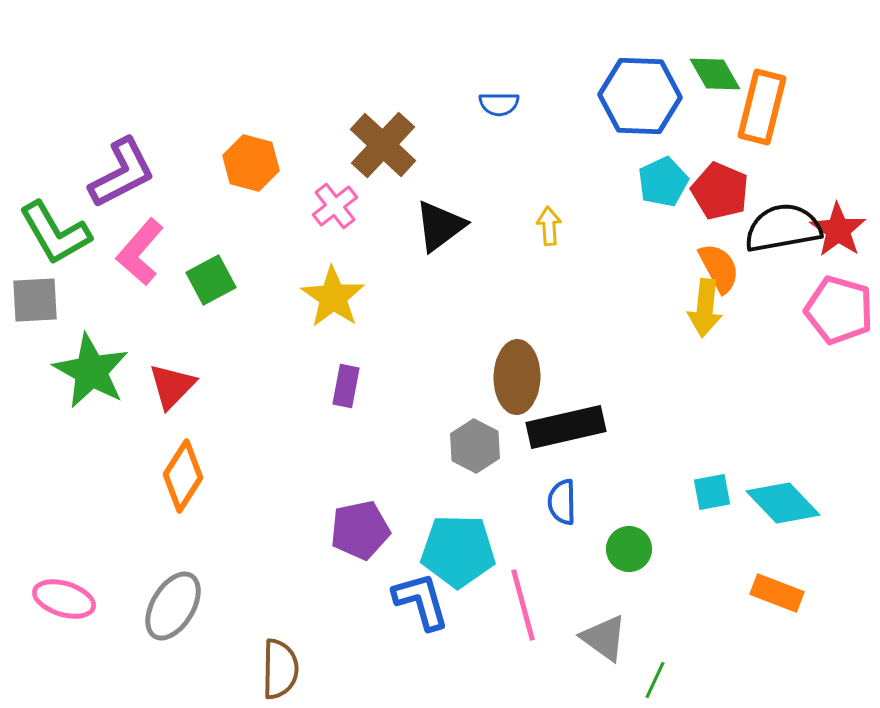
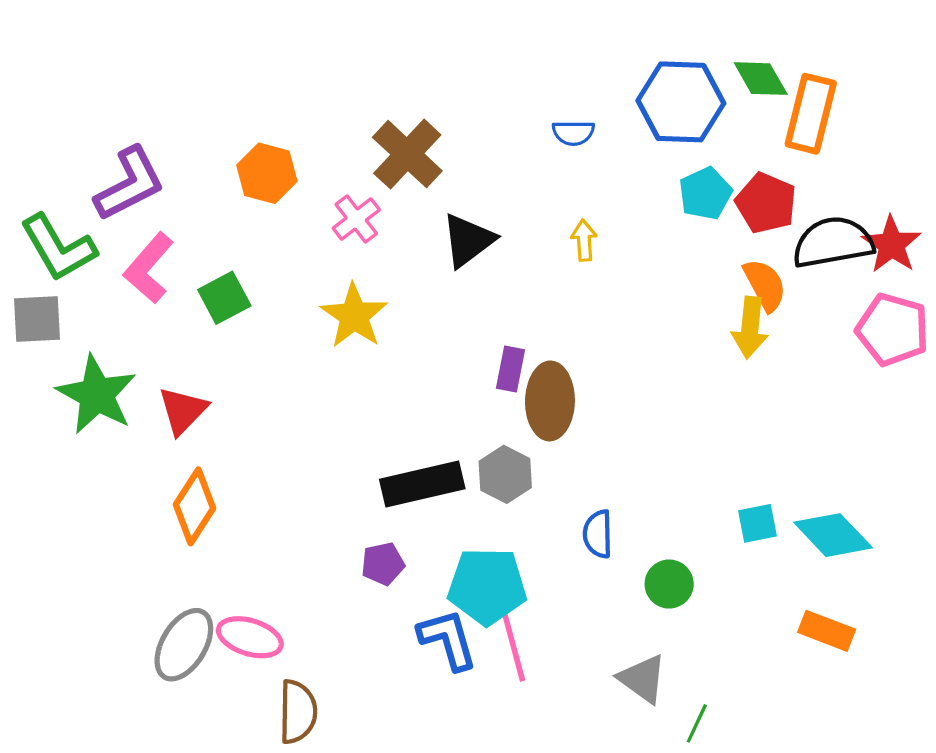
blue semicircle: (499, 104) -> (573, 133), moved
purple rectangle: (346, 386) -> (511, 369), moved
black rectangle: (566, 427) -> (422, 484), moved
purple pentagon: (360, 530) -> (383, 564), size x0.7
pink ellipse: (64, 599) -> (250, 637), moved
pink line: (523, 605) -> (513, 644), moved

